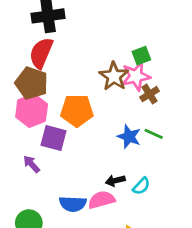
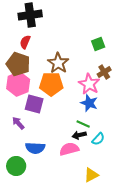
red semicircle: (41, 53) -> (25, 42), size x0.6
brown star: (114, 76) -> (58, 63), moved
pink star: (136, 76) -> (89, 84), moved, turned -30
green line: (154, 134) -> (83, 124), moved
blue semicircle: (73, 204) -> (35, 148), moved

